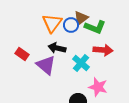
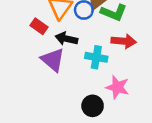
red rectangle: (22, 54) -> (39, 26), moved
cyan cross: (81, 63) -> (96, 57), turned -30

